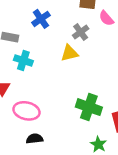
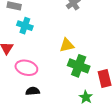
yellow triangle: (69, 53) -> (67, 45), moved

